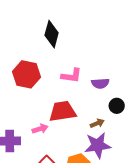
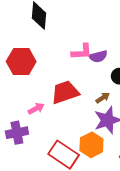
pink L-shape: (71, 76) -> (82, 52), moved
pink arrow: (40, 129) -> (36, 109), moved

